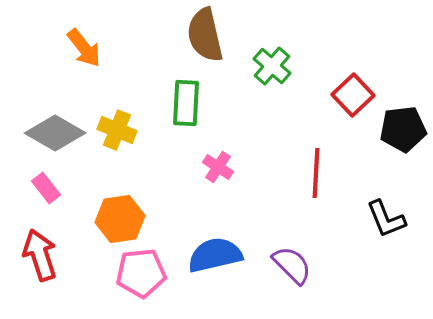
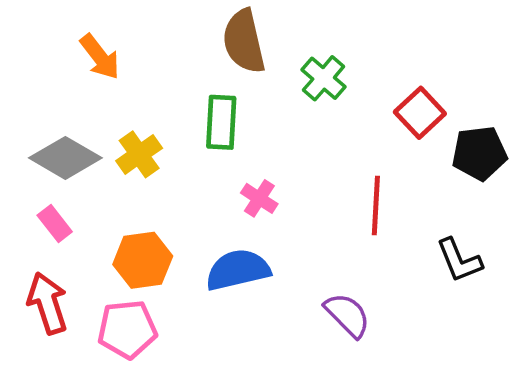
yellow cross: (117, 130) -> (139, 154), turned 33
blue semicircle: (215, 255) -> (238, 270), moved
pink pentagon: (141, 273) -> (127, 329), moved

